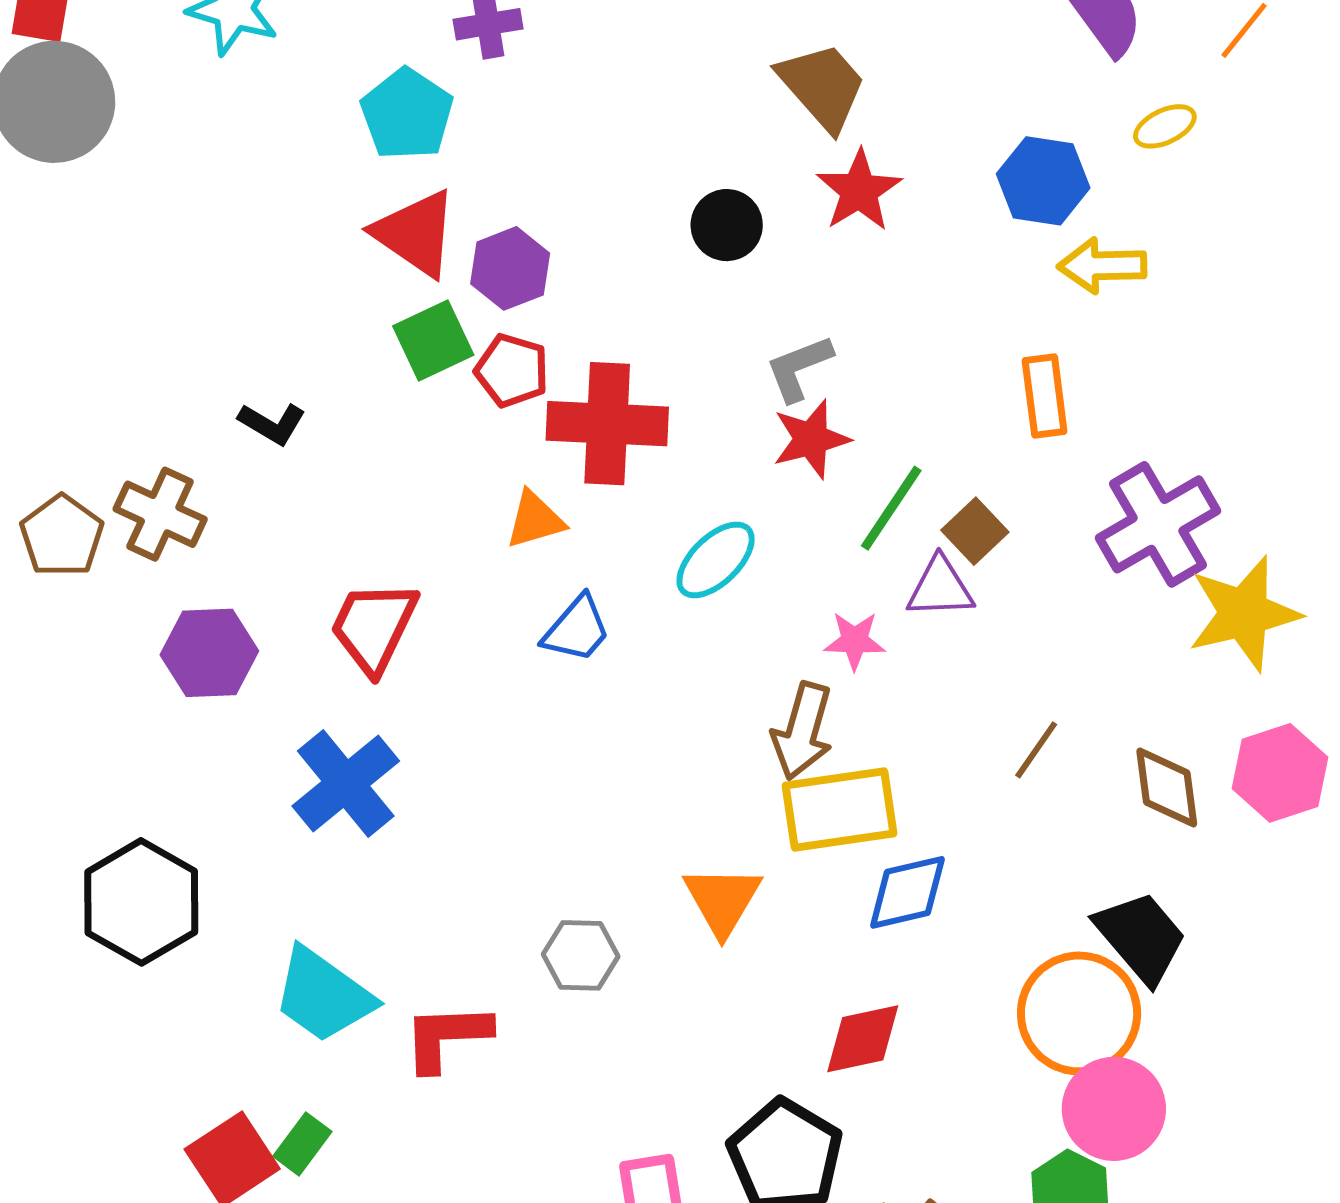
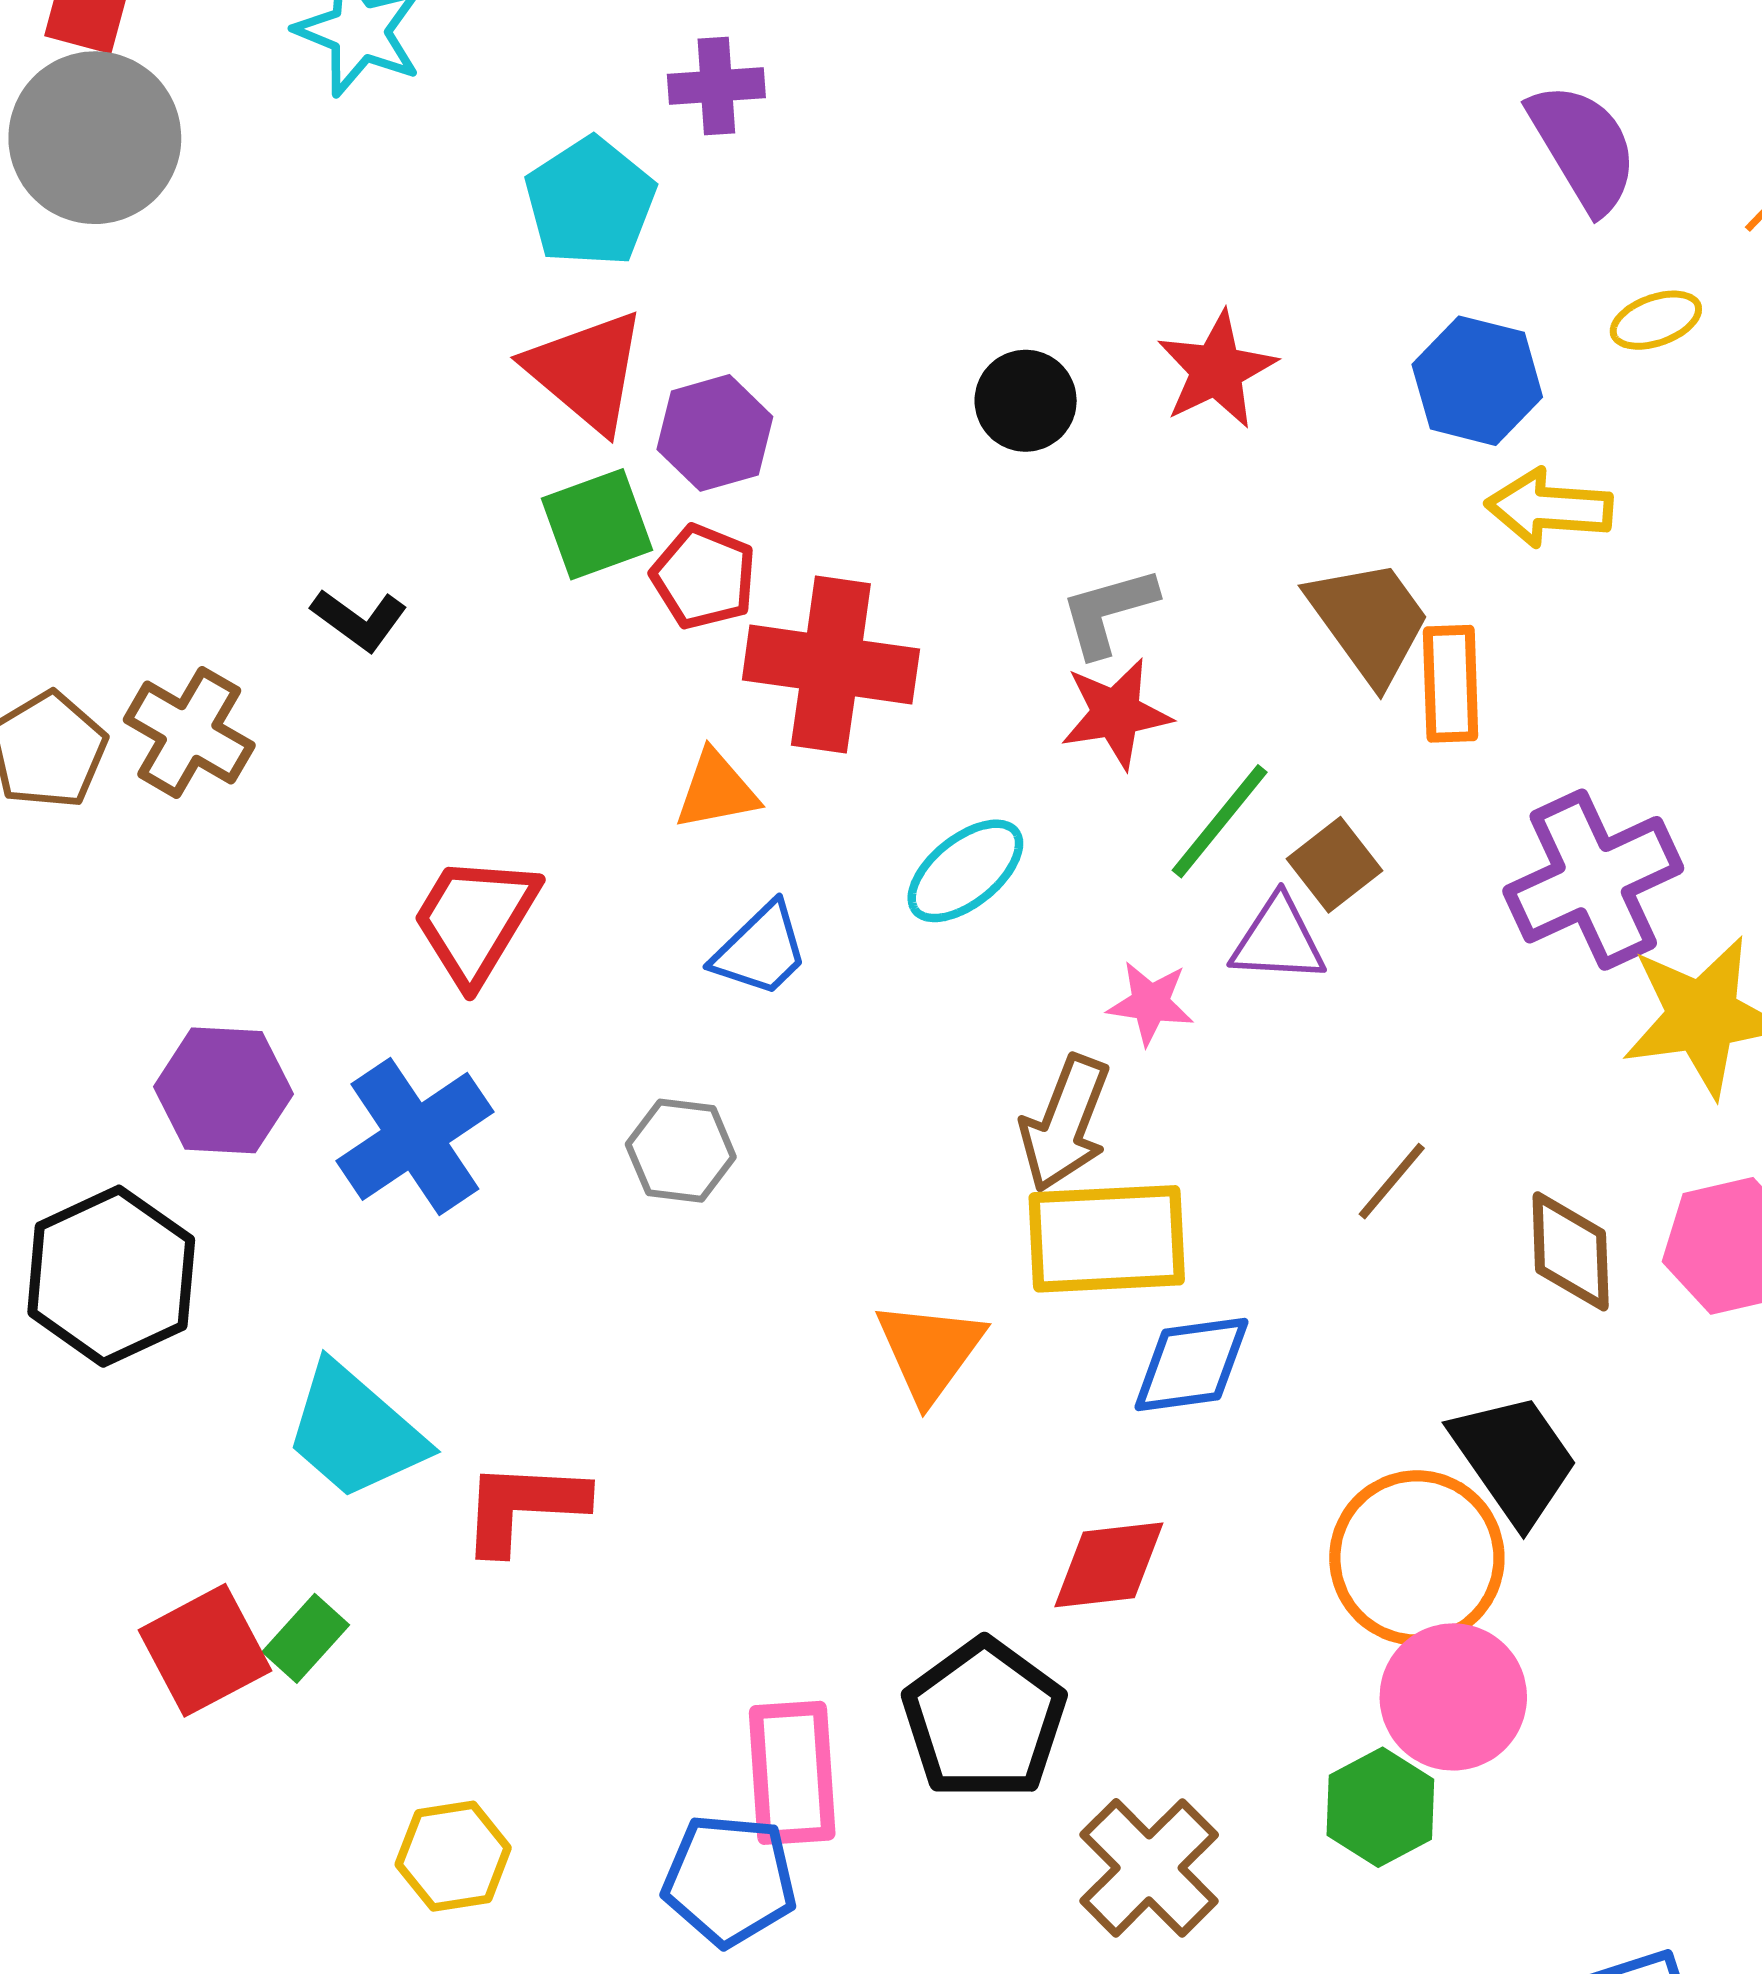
brown trapezoid: (822, 86) -> (1369, 621), moved
purple hexagon: (209, 653) -> (223, 1090), moved
gray hexagon: (581, 955) -> (681, 1151), moved

